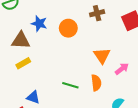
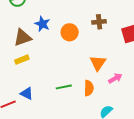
brown triangle: (21, 40) -> (23, 38), turned -30
green line: (70, 85) -> (64, 87), turned -35

